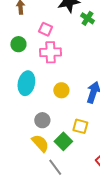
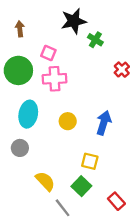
green circle: (18, 44) -> (18, 70), size x1.6
gray circle: (42, 120) -> (20, 148), moved
green square: (63, 141) -> (81, 186), moved

